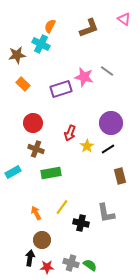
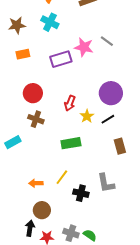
cyan cross: (41, 44) -> (50, 22), moved
orange rectangle: (23, 84) -> (23, 54), turned -56
green rectangle: (51, 173) -> (71, 143), moved
orange arrow: (36, 213) -> (36, 183), turned -64

